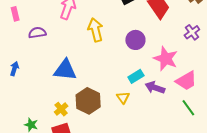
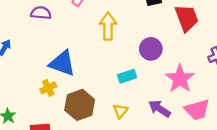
cyan rectangle: (136, 76) -> (127, 76), moved
yellow cross: (61, 109) -> (48, 88), moved

